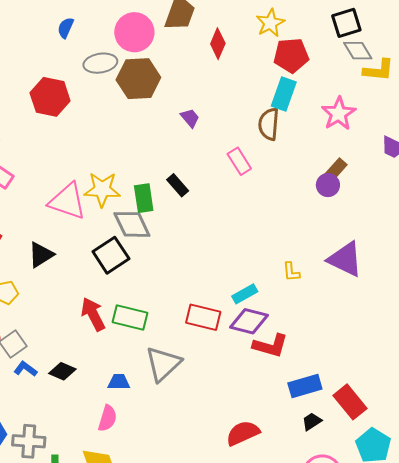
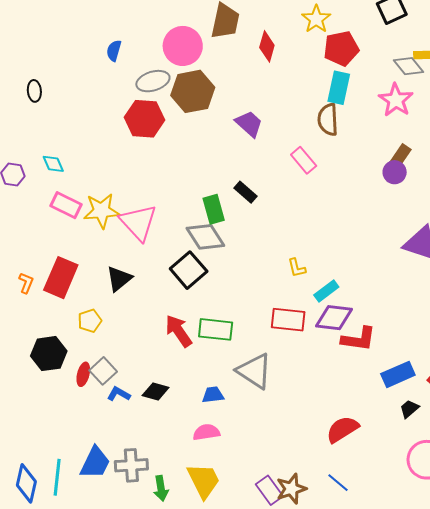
gray diamond: (358, 51) -> (409, 66), moved
red hexagon: (50, 97) -> (144, 119), moved
purple trapezoid: (190, 118) -> (249, 124), size x1.4
yellow star: (102, 189) -> (101, 211), moved
pink triangle: (67, 201) -> (138, 222), turned 36
yellow L-shape: (291, 272) -> (297, 268), moved
gray triangle: (163, 364) -> (254, 371), turned -36
pink semicircle: (107, 418) -> (206, 432), turned -108

